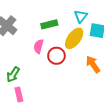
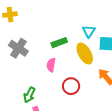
yellow ellipse: (74, 38) -> (85, 53), turned -60
red circle: (56, 56) -> (71, 86), moved

